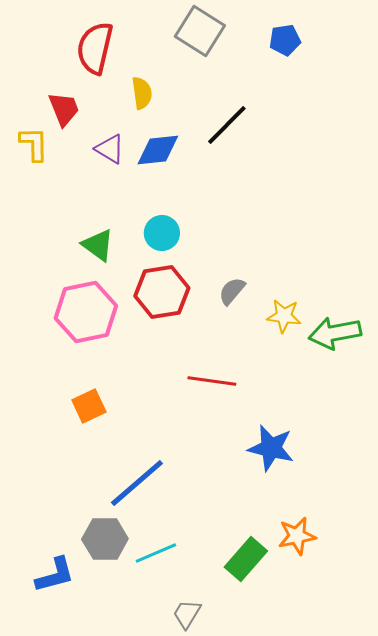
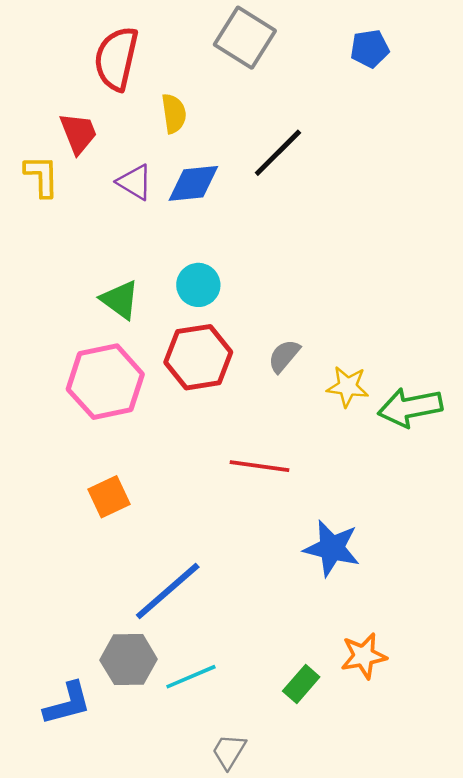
blue pentagon: (285, 40) -> (370, 49), moved
green rectangle: (246, 559) -> (301, 684), size x0.7

